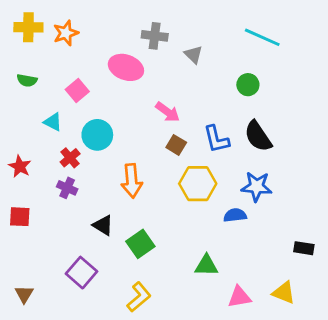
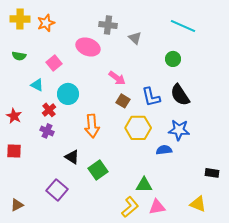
brown triangle: (24, 294) -> (17, 205), turned 32
yellow L-shape: (139, 297) -> (130, 207), moved
pink triangle: (239, 297) -> (157, 207), moved

